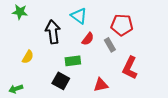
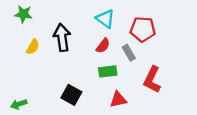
cyan triangle: (79, 16) -> (105, 19), moved
yellow semicircle: (28, 57) -> (33, 47), moved
green rectangle: (73, 61) -> (108, 71), moved

